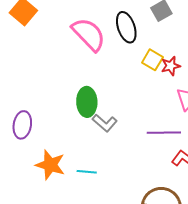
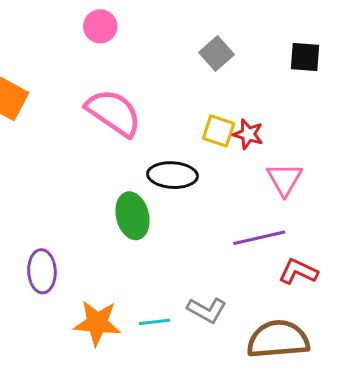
black ellipse: (126, 27) -> (172, 175), moved, turned -56
red star: (171, 66) -> (248, 134), turned -30
gray L-shape: (105, 123) -> (207, 310), moved

